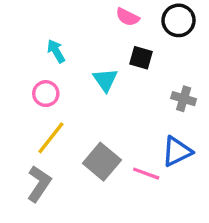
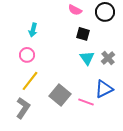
cyan arrow: (56, 51) -> (33, 30), turned -136
cyan triangle: (105, 80) -> (87, 58), moved
gray cross: (184, 99) -> (108, 58), turned 32

